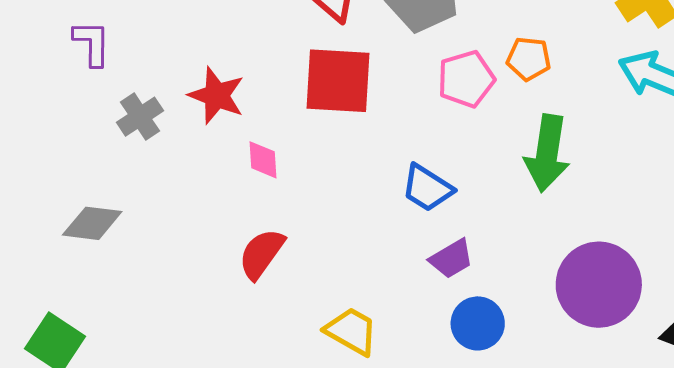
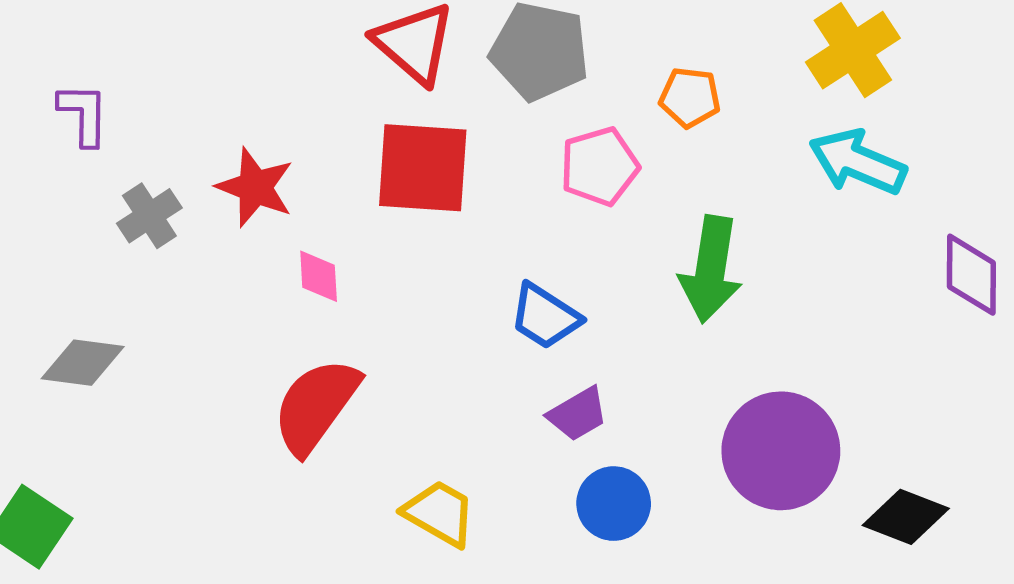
orange pentagon: (529, 59) -> (690, 97), moved
red semicircle: (261, 254) -> (316, 406), size x1.4

